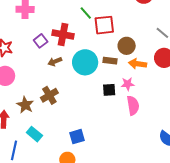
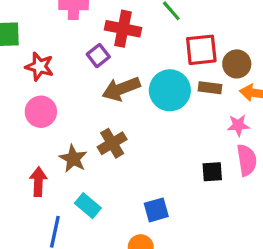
red square: (104, 25) -> (201, 50), moved
red cross: (63, 35) -> (123, 29), moved
brown arrow: (55, 62) -> (121, 89), size x1.6
black square: (109, 90) -> (212, 172), moved

